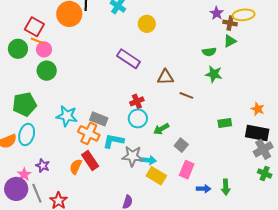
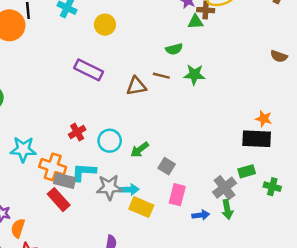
green triangle: (230, 41) -> (195, 22), moved, turned 32
green semicircle: (209, 52) -> (174, 49), moved
brown line: (186, 95) -> (161, 76), moved
red cross: (137, 101) -> (77, 132), moved
orange star: (258, 109) -> (264, 119), moved
gray rectangle: (99, 119) -> (65, 181), moved
green rectangle: (225, 123) -> (247, 171), moved
gray cross: (263, 149) -> (225, 188), moved
orange semicircle: (76, 167) -> (18, 228), moved

